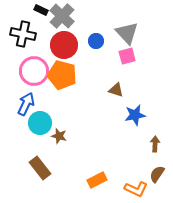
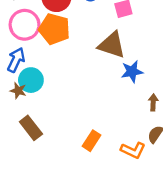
brown triangle: (116, 90) -> (112, 45), size x1.8
brown star: (59, 136) -> (18, 91), moved
orange rectangle: (97, 180) -> (92, 141), turned -30

